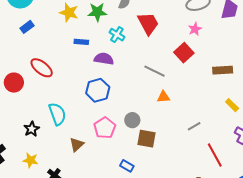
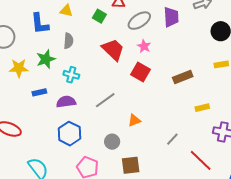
red trapezoid: (148, 23) -> (113, 50), moved
gray line: (155, 71) -> (105, 100), moved, turned -45
yellow rectangle: (232, 105) -> (202, 108), turned -40
gray circle: (132, 120) -> (112, 142), moved

